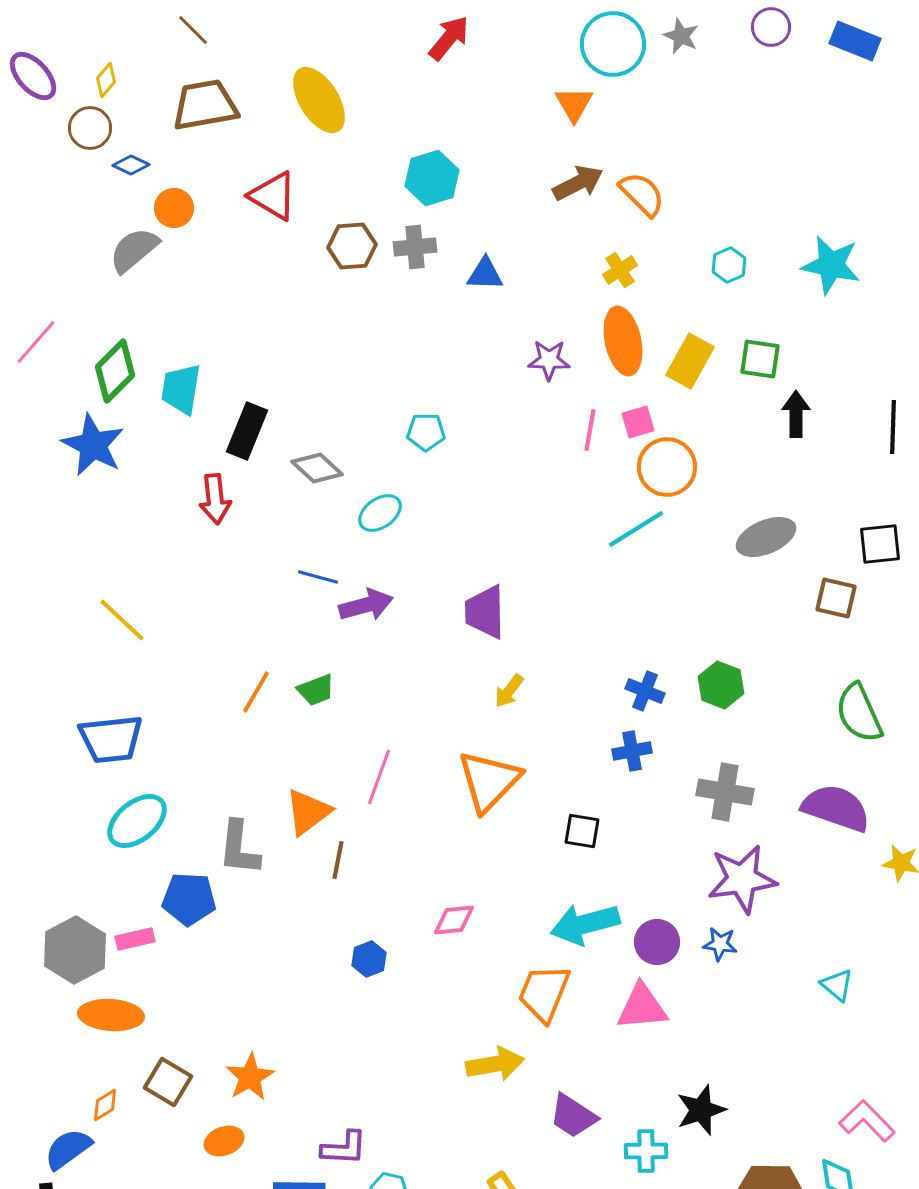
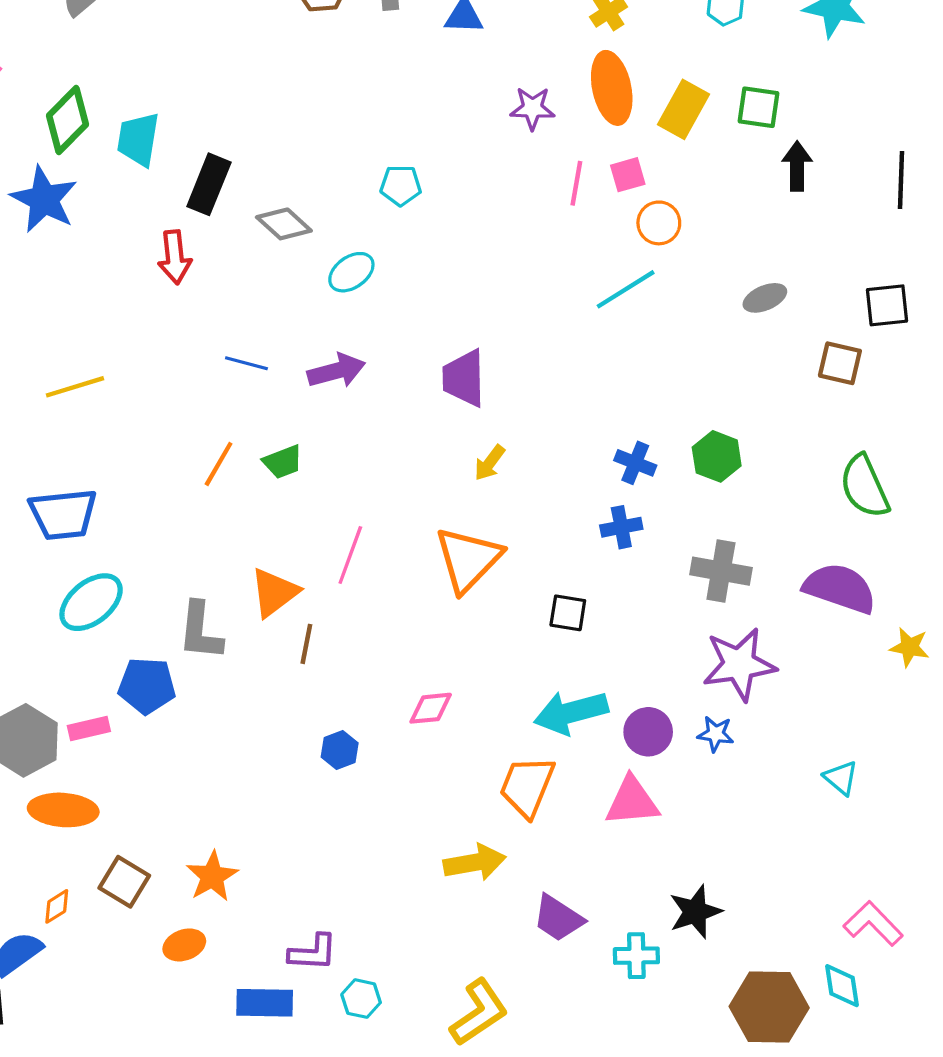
orange circle: (667, 467) -> (659, 223), size x0.7
gray ellipse: (766, 537) -> (765, 298), size x0.7
blue line: (318, 577) -> (246, 363), moved
yellow line: (122, 620) -> (75, 387), turned -60

